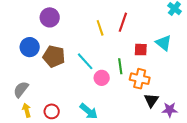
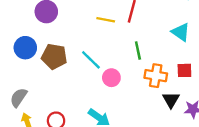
yellow line: (100, 28) -> (106, 20), turned -56
red square: (141, 50) -> (184, 70), moved
green line: (120, 66) -> (138, 50), moved

